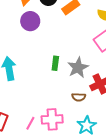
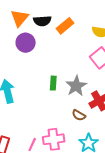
brown semicircle: (79, 97) -> (79, 115), turned 32

